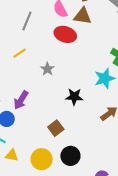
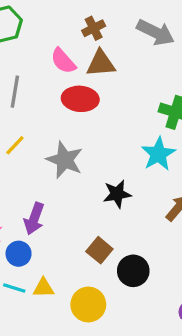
gray star: (47, 69) -> (65, 160), size x1.6
yellow triangle: (12, 155) -> (43, 288), moved
black circle: (70, 156) -> (133, 271), moved

